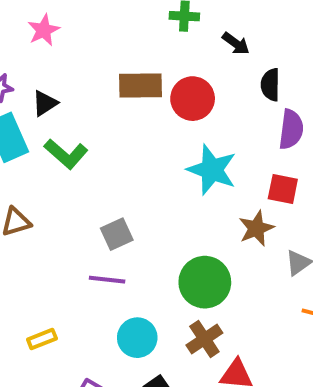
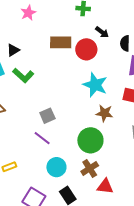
pink star: (44, 30) -> (28, 13), moved
black arrow: (236, 43) -> (102, 32), moved
brown star: (256, 228) -> (104, 113), moved, turned 30
purple line: (107, 280) -> (42, 138), turned 30

